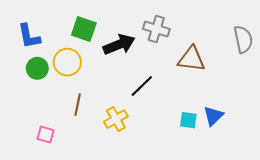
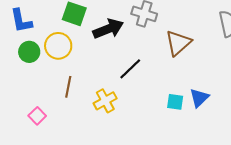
brown triangle: (191, 59) -> (178, 43), turned -48
pink square: (46, 135) -> (37, 116), turned 30

